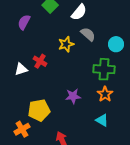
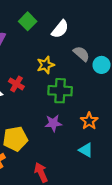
gray semicircle: (88, 34) -> (81, 54), moved
green cross: (104, 69) -> (60, 91), moved

